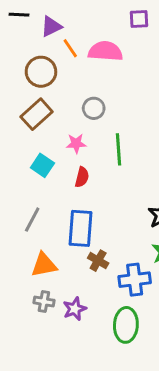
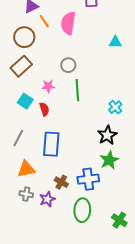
pink semicircle: (105, 51) -> (68, 23), turned -85
gray circle: (94, 108) -> (68, 65), moved
red semicircle: (82, 177) -> (44, 109), moved, turned -32
brown cross: (98, 261) -> (61, 182), moved

